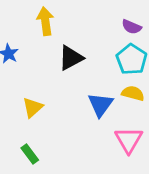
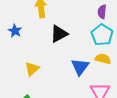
purple semicircle: (132, 27) -> (102, 12), turned 72

